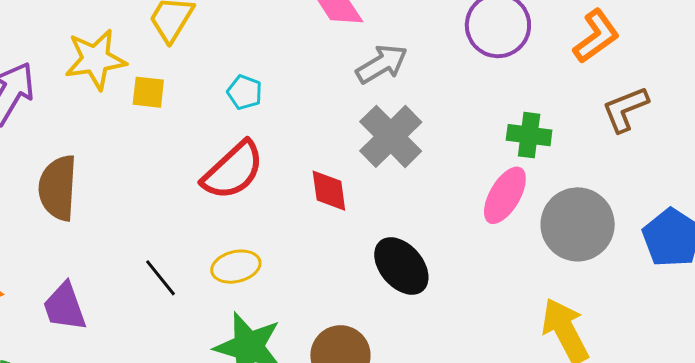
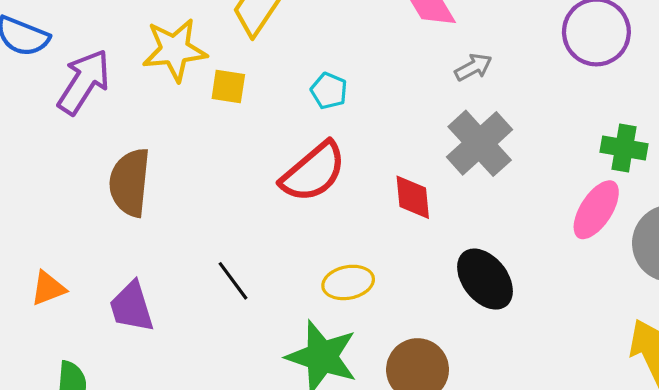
gray arrow: (382, 64) -> (473, 67), size x0.7
yellow ellipse: (236, 267) -> (348, 282), moved

